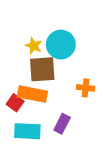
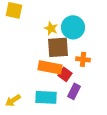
orange cross: (86, 88) -> (83, 59), moved
red square: (15, 103) -> (65, 74), moved

